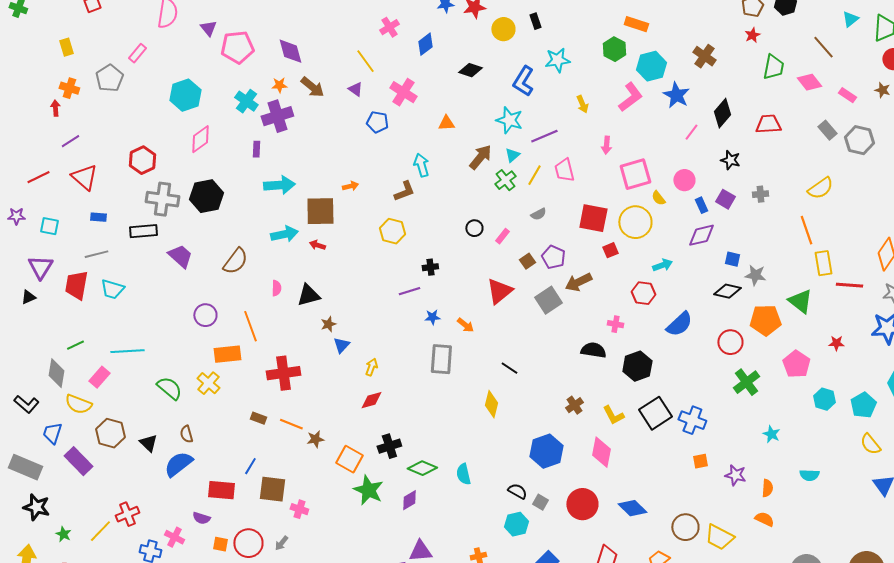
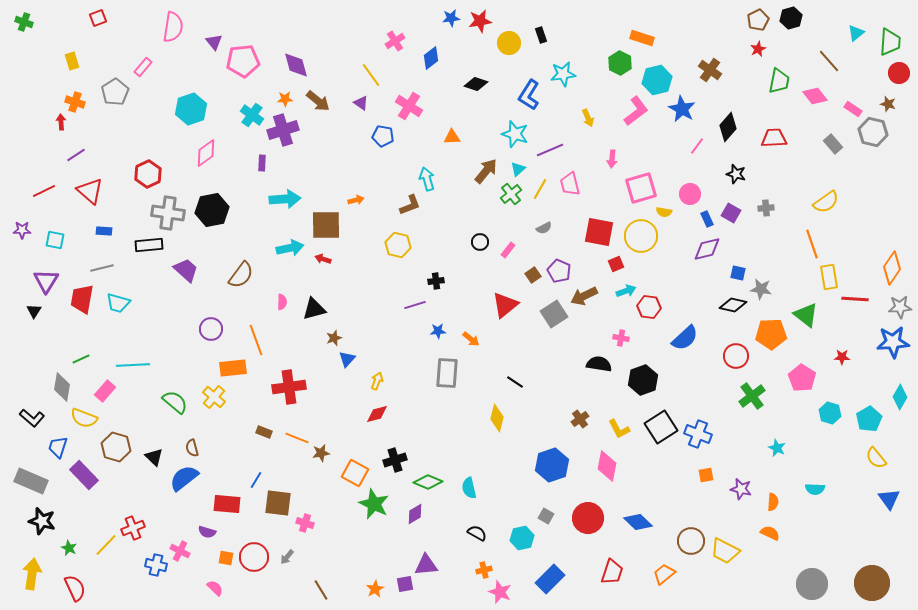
gray hexagon: (859, 140) -> (873, 132), moved
yellow semicircle: (658, 198) -> (664, 212), turned -42
cyan arrow: (662, 265) -> (626, 291), moved
black triangle: (28, 297) -> (34, 311), turned -35
black semicircle: (517, 491) -> (477, 533), moved

